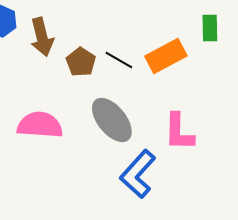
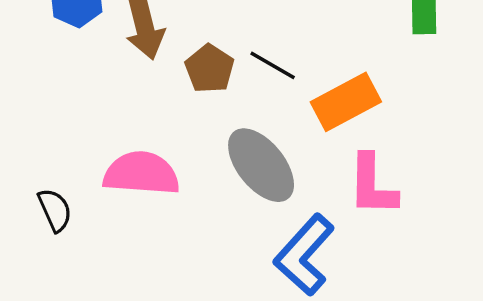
orange rectangle: (166, 56) -> (346, 102), moved

